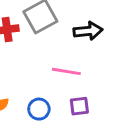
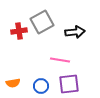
purple square: (79, 106) -> (69, 84), size x1.5

